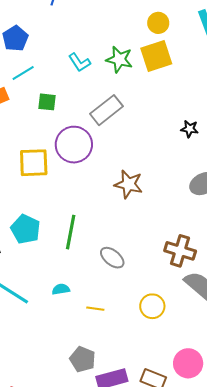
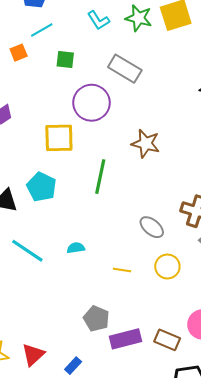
gray rectangle: (106, 110) -> (125, 69), turned 68
yellow square: (34, 163) -> (59, 138), moved
green line: (71, 232) -> (100, 177), moved
gray ellipse: (112, 258) -> (152, 227), moved
yellow line: (95, 309) -> (122, 270), moved

